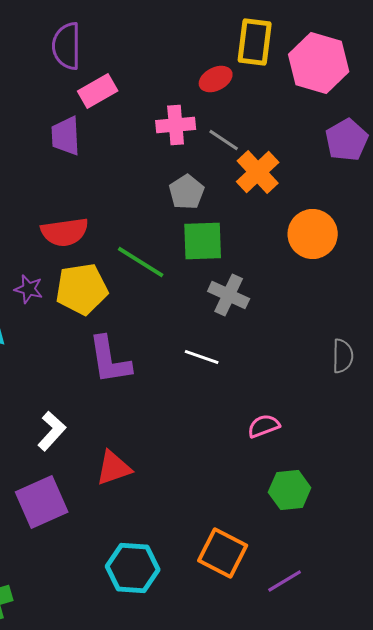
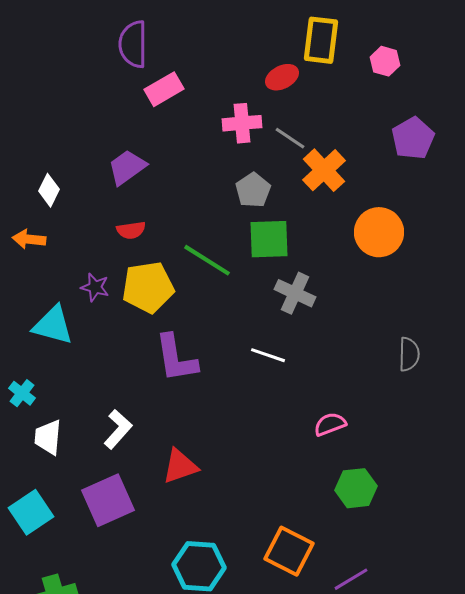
pink hexagon: (319, 63) -> (385, 61), size x0.5
purple trapezoid: (66, 136) -> (127, 167), moved, turned 57
red semicircle: (65, 232) -> (131, 230), size x0.6

